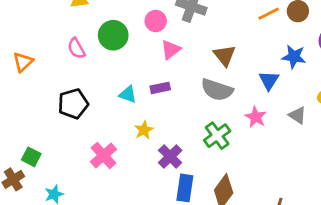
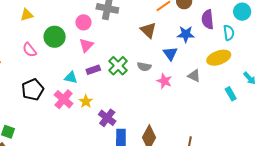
pink triangle: (171, 50) -> (86, 45), moved
brown triangle: (225, 56) -> (148, 30), moved
gray semicircle: (217, 90) -> (144, 67), moved, size x0.6
green cross: (217, 136) -> (118, 66), moved
pink cross: (104, 155) -> (64, 99), moved

